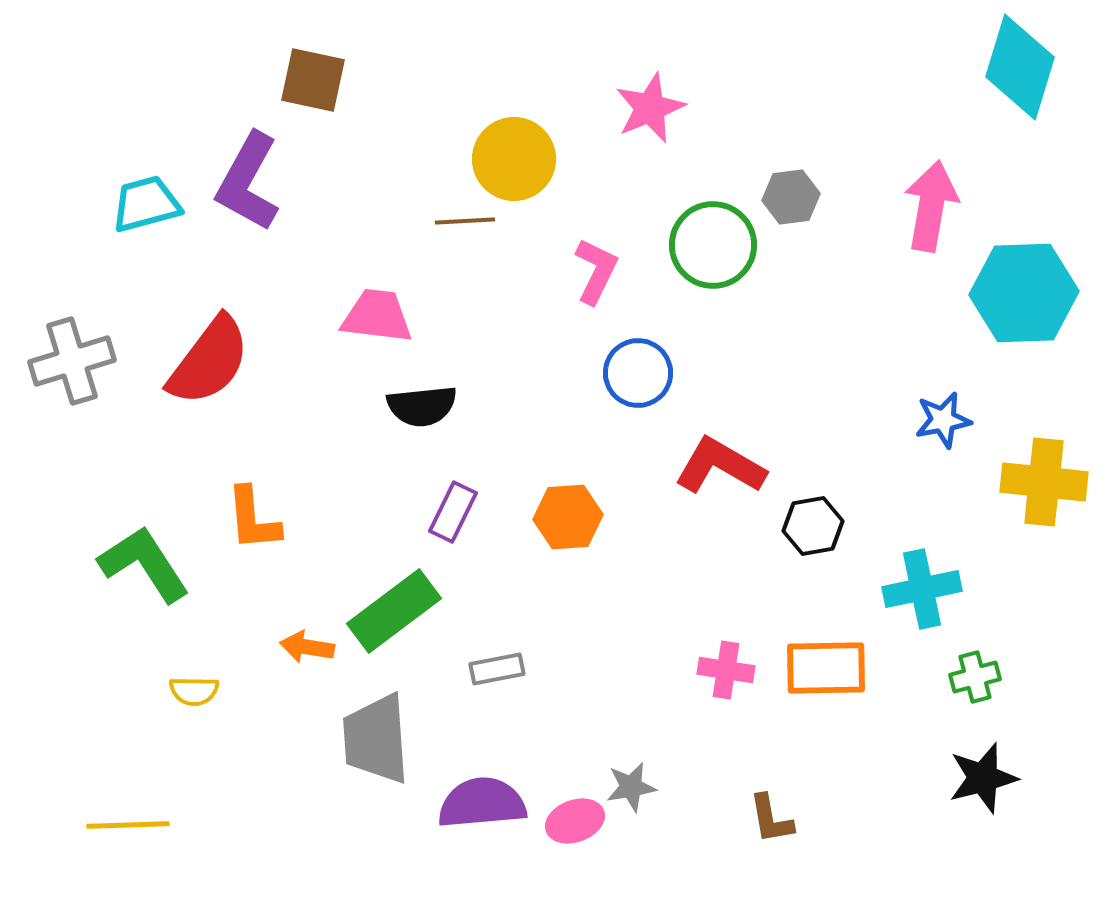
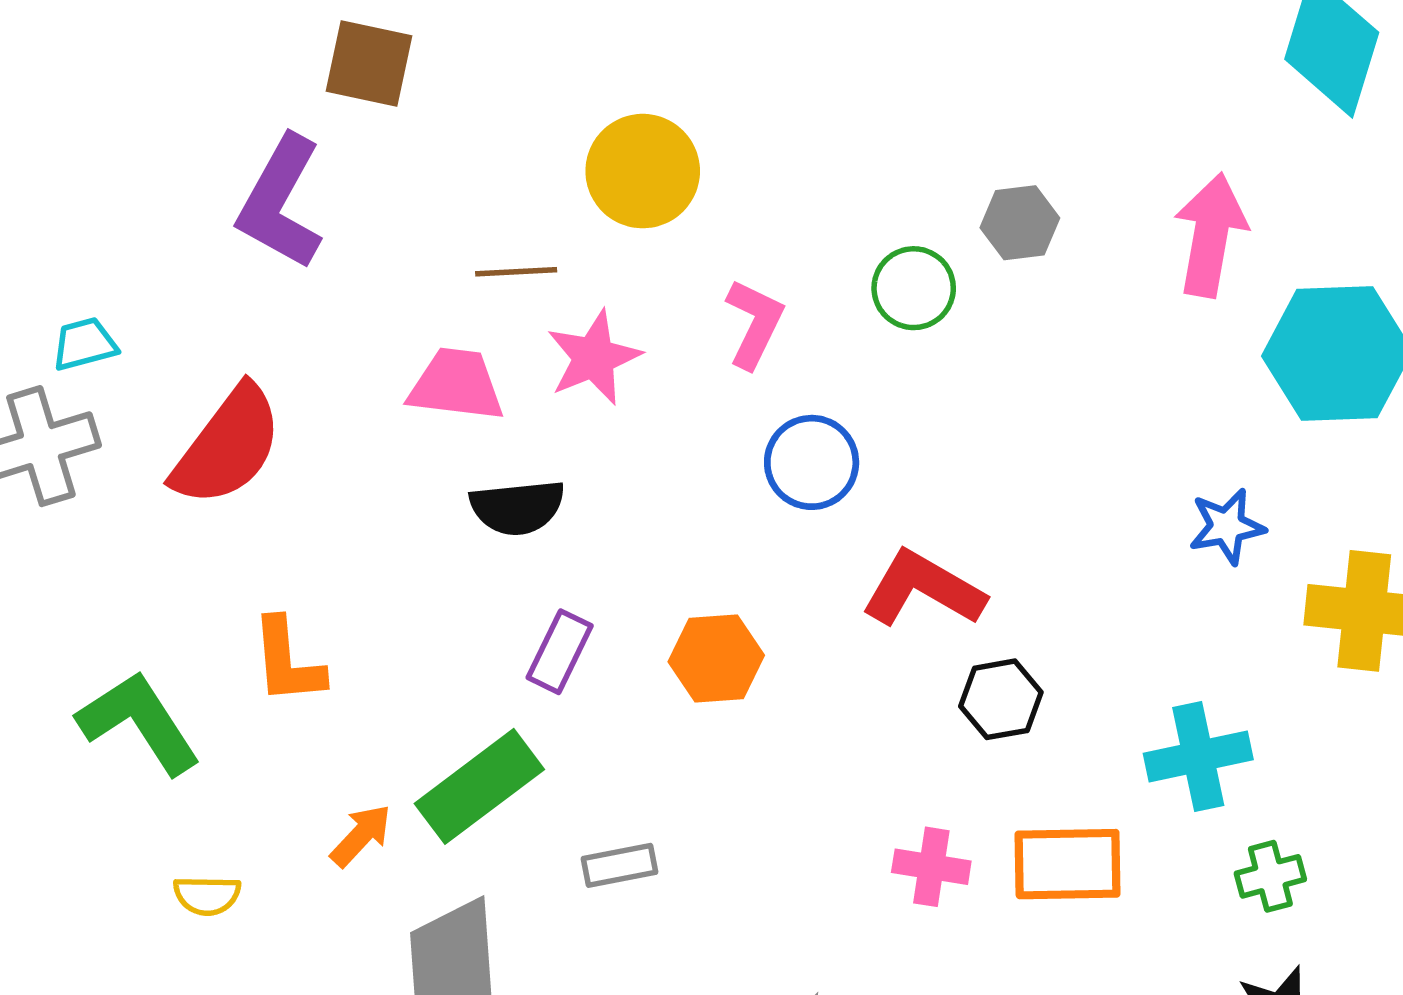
pink star: (650, 108) -> (594, 358), moved
cyan trapezoid: (146, 204) -> (85, 344), moved, size x0.7
brown line: (465, 221) -> (516, 272), moved
green circle: (713, 245) -> (914, 288), size x0.7
black hexagon: (813, 526) -> (1001, 699), moved
orange arrow: (307, 647) -> (361, 835), turned 124

